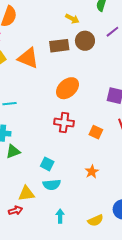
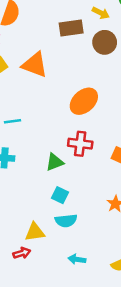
yellow arrow: (72, 19) -> (101, 13), moved
brown rectangle: (59, 46) -> (71, 28), moved
green triangle: (13, 151) -> (55, 162), moved
cyan arrow: (60, 216) -> (77, 259), turned -80

